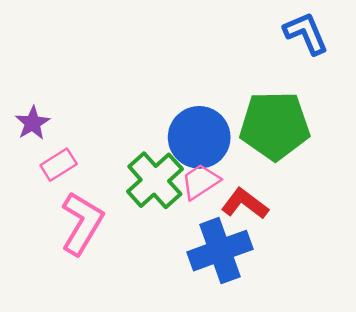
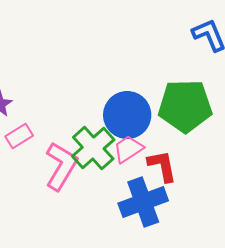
red L-shape: (245, 204) -> (162, 166), turned 42
pink L-shape: (82, 223) -> (61, 166), moved

